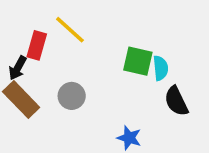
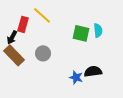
cyan semicircle: (161, 68) -> (98, 30), moved
black semicircle: (176, 101) -> (93, 71), moved, turned 108

